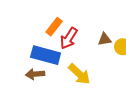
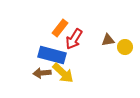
yellow arrow: (79, 74) -> (63, 73), moved

